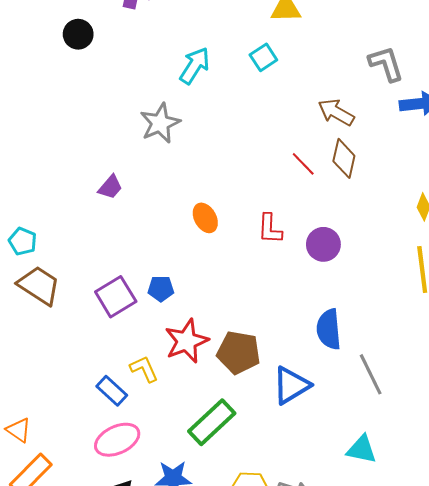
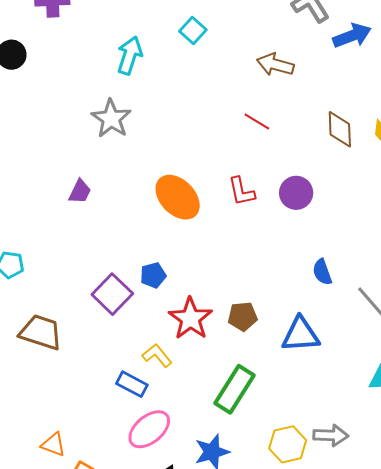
brown diamond: (344, 158) -> (340, 129), moved
orange ellipse: (205, 218) -> (178, 197), size x1.6
brown trapezoid: (39, 285) -> (41, 332), moved
blue semicircle: (329, 329) -> (322, 272), size x0.7
brown pentagon: (239, 352) -> (243, 316), size x0.7
blue triangle: (291, 385) -> (301, 335), turned 42

